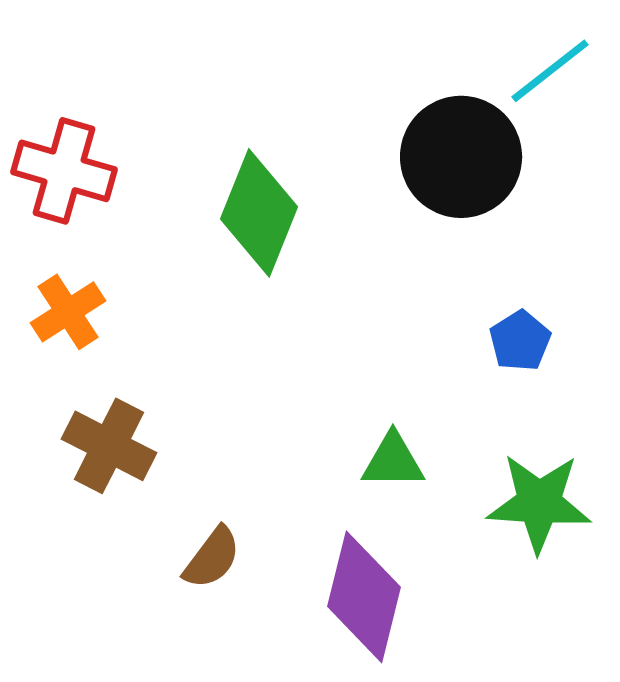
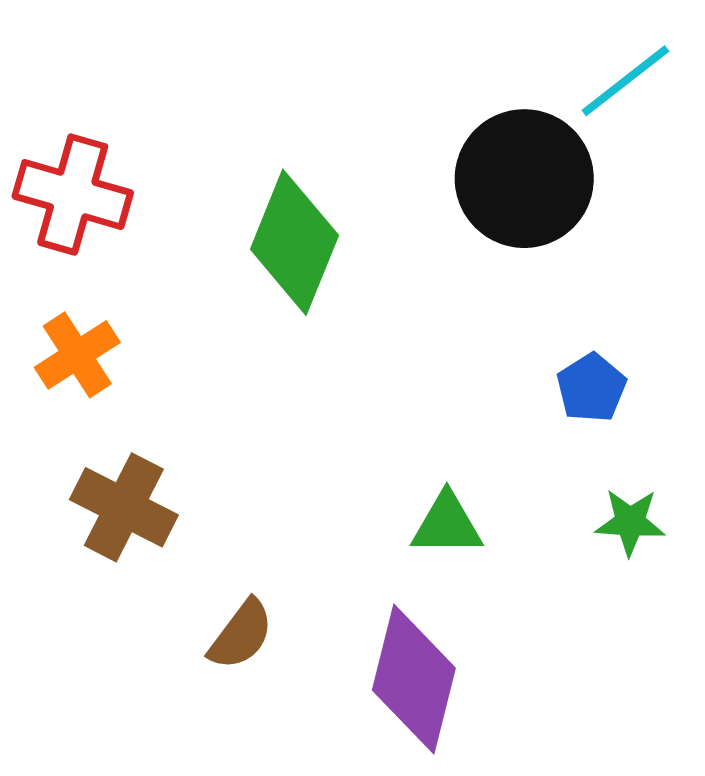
green star: (539, 503) -> (630, 522), moved, size x0.6

